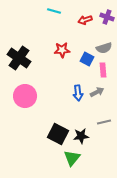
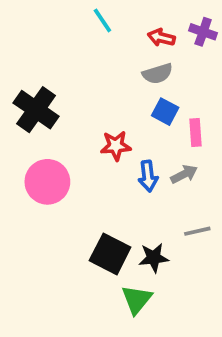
cyan line: (54, 11) -> (102, 20), turned 40
red arrow: (85, 20) -> (161, 38), turned 32
gray semicircle: (104, 48) -> (158, 74), moved
red star: (62, 50) -> (116, 146), moved

